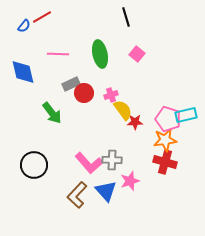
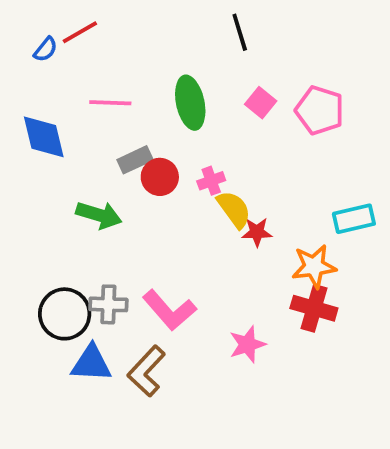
green arrow: (52, 113) -> (99, 215), turned -35
pink pentagon: (168, 119) -> (320, 110), moved
gray cross: (112, 160) -> (108, 304), moved
blue triangle: (106, 191) -> (91, 363), moved, turned -45

